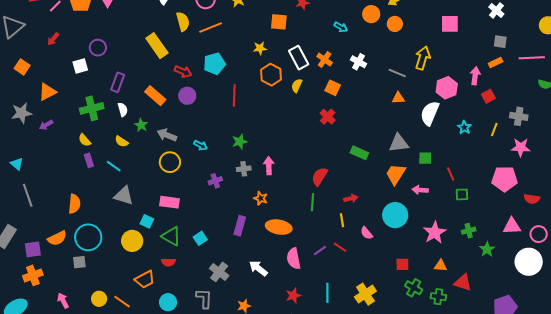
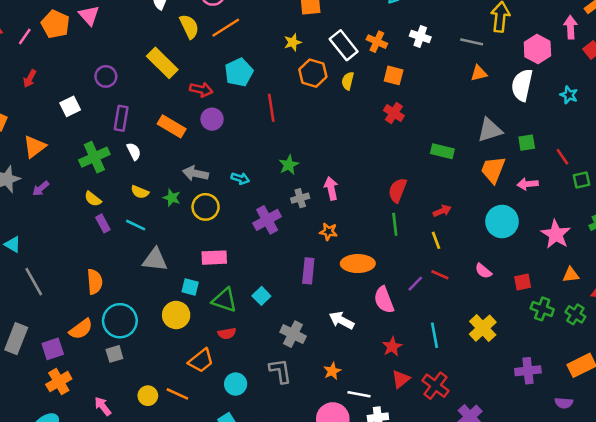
purple circle: (98, 48) -> (106, 76), moved
green star: (141, 125) -> (172, 198), moved
purple cross: (215, 181) -> (267, 220), size x1.5
pink semicircle: (367, 233) -> (483, 271), moved
green cross: (438, 297) -> (575, 314), turned 35

